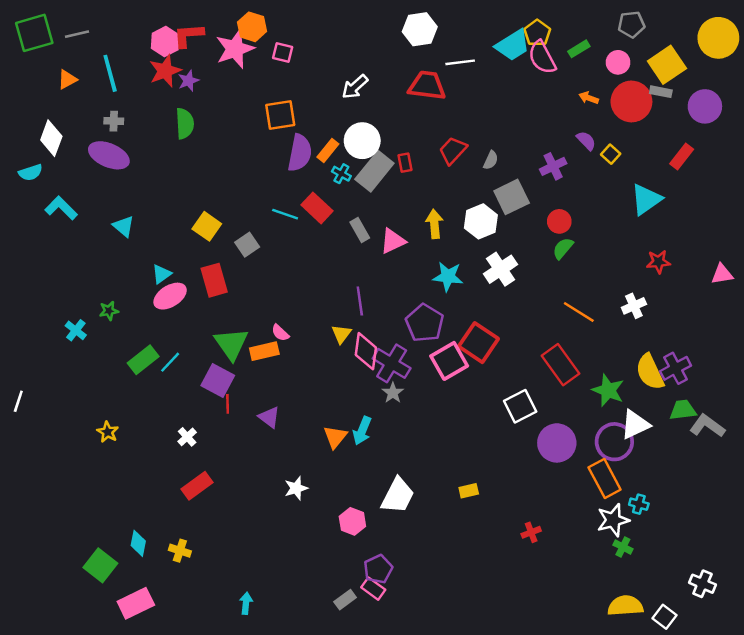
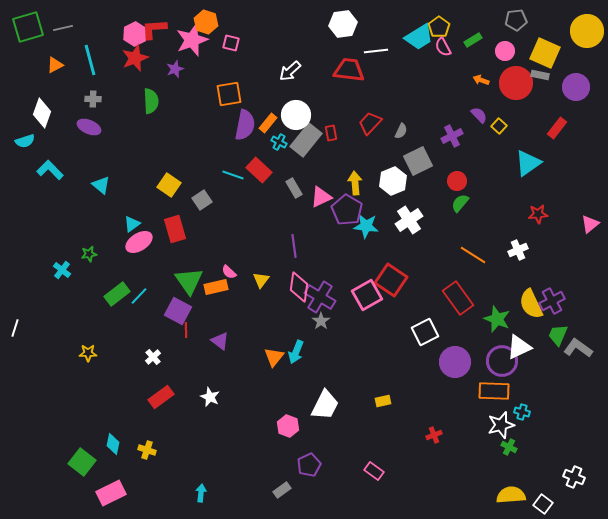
pink semicircle: (542, 57) -> (443, 47), size x0.7
yellow square: (667, 65) -> (545, 53), turned -32
purple star: (188, 81) -> (175, 69), moved
purple ellipse: (109, 155) -> (89, 127), size x0.7
pink triangle: (722, 274) -> (590, 224), turned -30
purple pentagon: (425, 323) -> (347, 210), moved
yellow triangle: (341, 334) -> (261, 280), moved
green trapezoid: (683, 410) -> (558, 335), turned -60
yellow star: (108, 432) -> (88, 353), turned -30
orange rectangle: (605, 478) -> (494, 391), turned -60
white star: (296, 488) -> (210, 397), moved, turned -30
pink rectangle: (373, 589) -> (374, 471), moved

